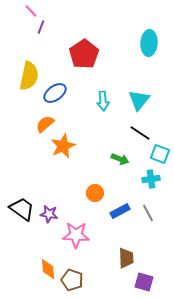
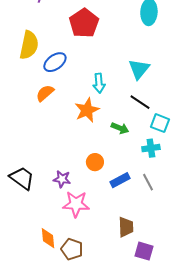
cyan arrow: (103, 101) -> (99, 83), moved
orange star: (63, 146) -> (87, 110), moved
purple star: (49, 214) -> (62, 179), moved

